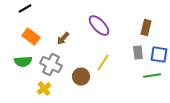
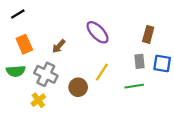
orange rectangle: (31, 36) -> (24, 44), turned 30
green line: (152, 76) -> (134, 86), moved

